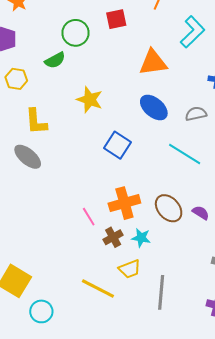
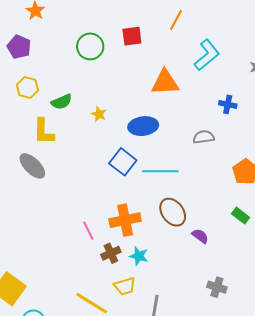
green semicircle: (55, 60) -> (62, 102), moved
yellow star: (90, 100) -> (99, 114), size x0.6
blue ellipse: (154, 107) -> (143, 126), moved, turned -52
cyan line: (185, 154) -> (160, 171), moved, turned -36
brown ellipse: (169, 208) -> (173, 212), moved

